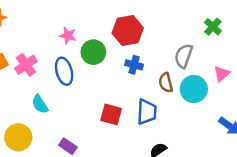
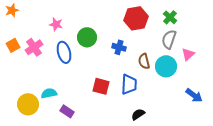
green cross: (213, 27) -> (170, 17), moved
red hexagon: (128, 31) -> (136, 18), moved
pink star: (68, 36) -> (56, 24), moved
gray semicircle: (184, 56) -> (169, 39), moved
cyan semicircle: (40, 104) -> (49, 93), moved, turned 112

